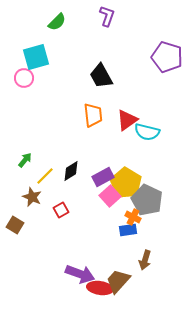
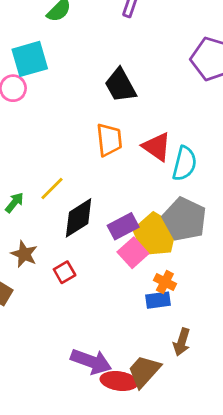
red triangle: (127, 120) -> (157, 147), turned -50
cyan semicircle: (147, 132) -> (185, 163), turned -90
black diamond: (71, 171) -> (79, 218), size x1.4
yellow line: (45, 176) -> (52, 189), moved
gray pentagon: (147, 200) -> (185, 219), moved

